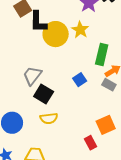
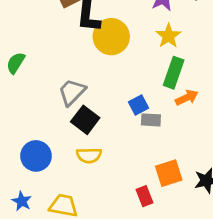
yellow star: (80, 30) -> (168, 36), moved
gray rectangle: (109, 85) -> (151, 120), moved, turned -32

